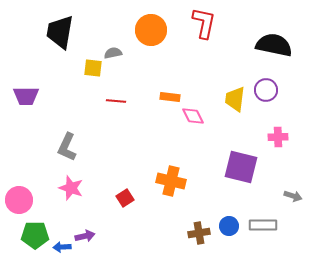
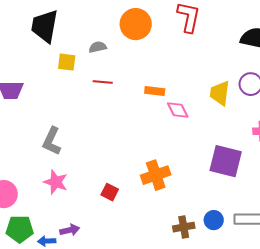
yellow square: (93, 68) -> (67, 62), moved
red line: (116, 101) -> (103, 82), moved
orange cross: (171, 181) -> (156, 175), turned -32
red square: (125, 198) -> (110, 192), turned -30

